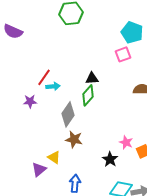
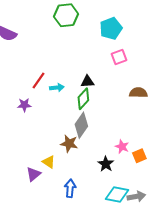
cyan pentagon: (132, 32) -> (111, 29), moved, turned 30
cyan arrow: (53, 86) -> (57, 88), moved
gray diamond: (68, 114) -> (81, 125), moved

